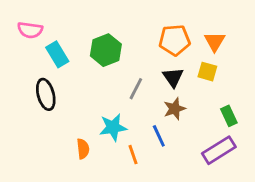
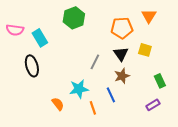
pink semicircle: (30, 30) -> (15, 30), moved
orange triangle: (215, 41) -> (149, 16), moved
green hexagon: (106, 50) -> (74, 18), moved
orange semicircle: (83, 149) -> (58, 104), turned -32
purple rectangle: (219, 150) -> (153, 105), size x0.6

